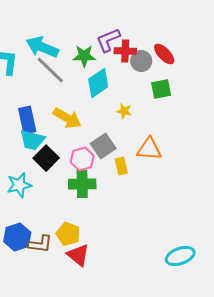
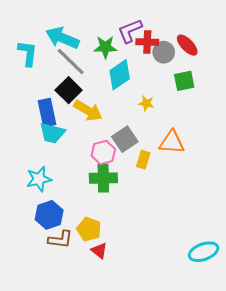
black square: (46, 158) -> (69, 90), moved
yellow rectangle: (121, 166) -> (143, 160), turned 30
blue hexagon: (17, 237) -> (49, 215), moved
red triangle: (78, 255) -> (99, 251), size x0.7

